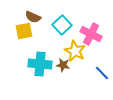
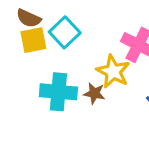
brown semicircle: (33, 17) -> (29, 18), moved
cyan square: (62, 25) -> (65, 32), moved

